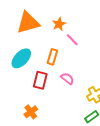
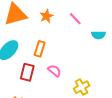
pink line: (72, 40) -> (75, 19), moved

